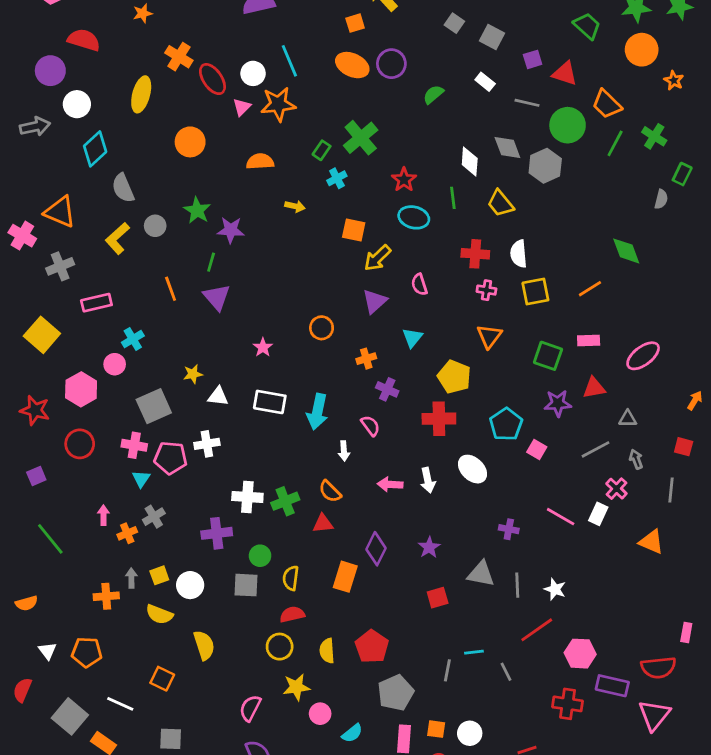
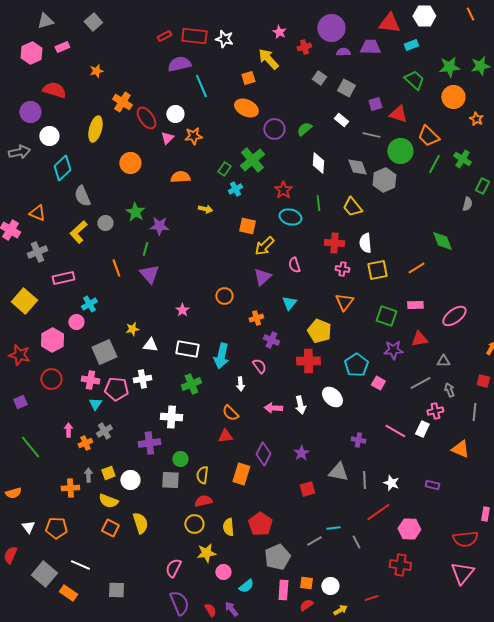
cyan line: (289, 61) -> (201, 86), moved
purple circle: (391, 64) -> (274, 129), moved
orange star: (278, 104) -> (193, 136), size x0.7
white diamond: (470, 161) -> (318, 163), moved
orange triangle: (60, 212) -> (37, 213), size x0.7
pink cross: (616, 489) -> (435, 411), turned 35
green cross: (285, 501) -> (191, 384), moved
gray line: (447, 670) -> (314, 541), turned 49
orange square: (162, 679) -> (110, 528), moved
purple rectangle: (612, 686) -> (432, 485), moved, size x0.6

